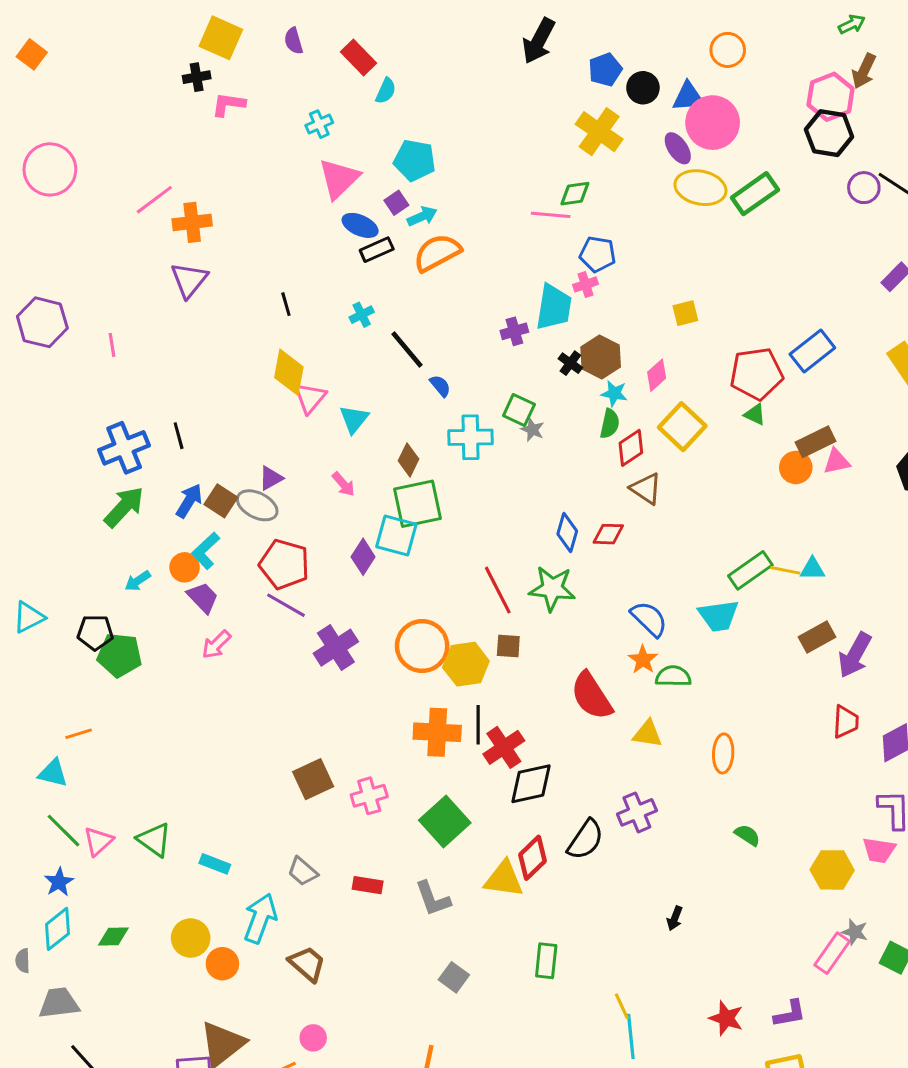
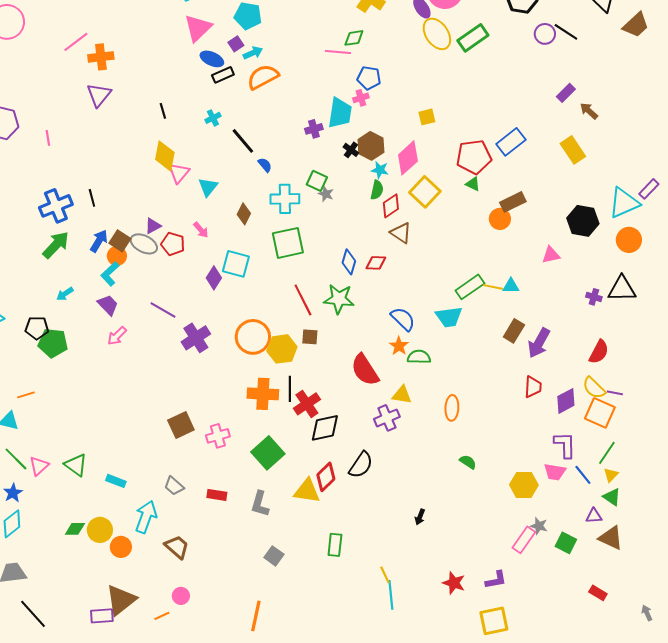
yellow ellipse: (700, 188) -> (437, 34), turned 44
pink diamond: (657, 375) -> (408, 158), size x1.6
pink triangle: (837, 461) -> (551, 255), moved
green square: (418, 504) -> (288, 243), moved
red pentagon: (284, 564) -> (173, 244), moved, size x0.7
orange circle: (185, 567) -> (117, 256), moved
brown rectangle: (817, 637) -> (514, 331), turned -30
purple cross: (637, 812) -> (387, 418), moved
gray L-shape: (433, 899) -> (260, 504), turned 36
green diamond: (113, 936) -> (75, 529), moved

